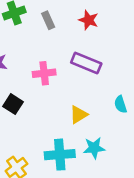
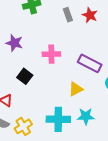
gray rectangle: (48, 20) -> (68, 15), moved
purple rectangle: (86, 63) -> (90, 63), moved

